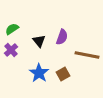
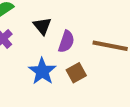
purple semicircle: (62, 37) -> (66, 42), moved

